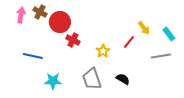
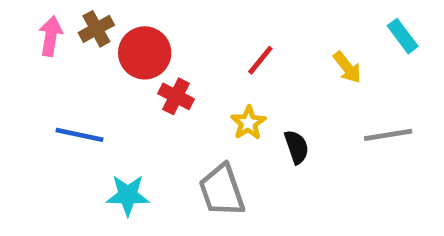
brown cross: (40, 12) -> (96, 29), turned 32
cyan rectangle: (169, 34) -> (403, 36), moved
red line: (129, 42) -> (260, 60), moved
black semicircle: (123, 79) -> (297, 147), moved, turned 40

